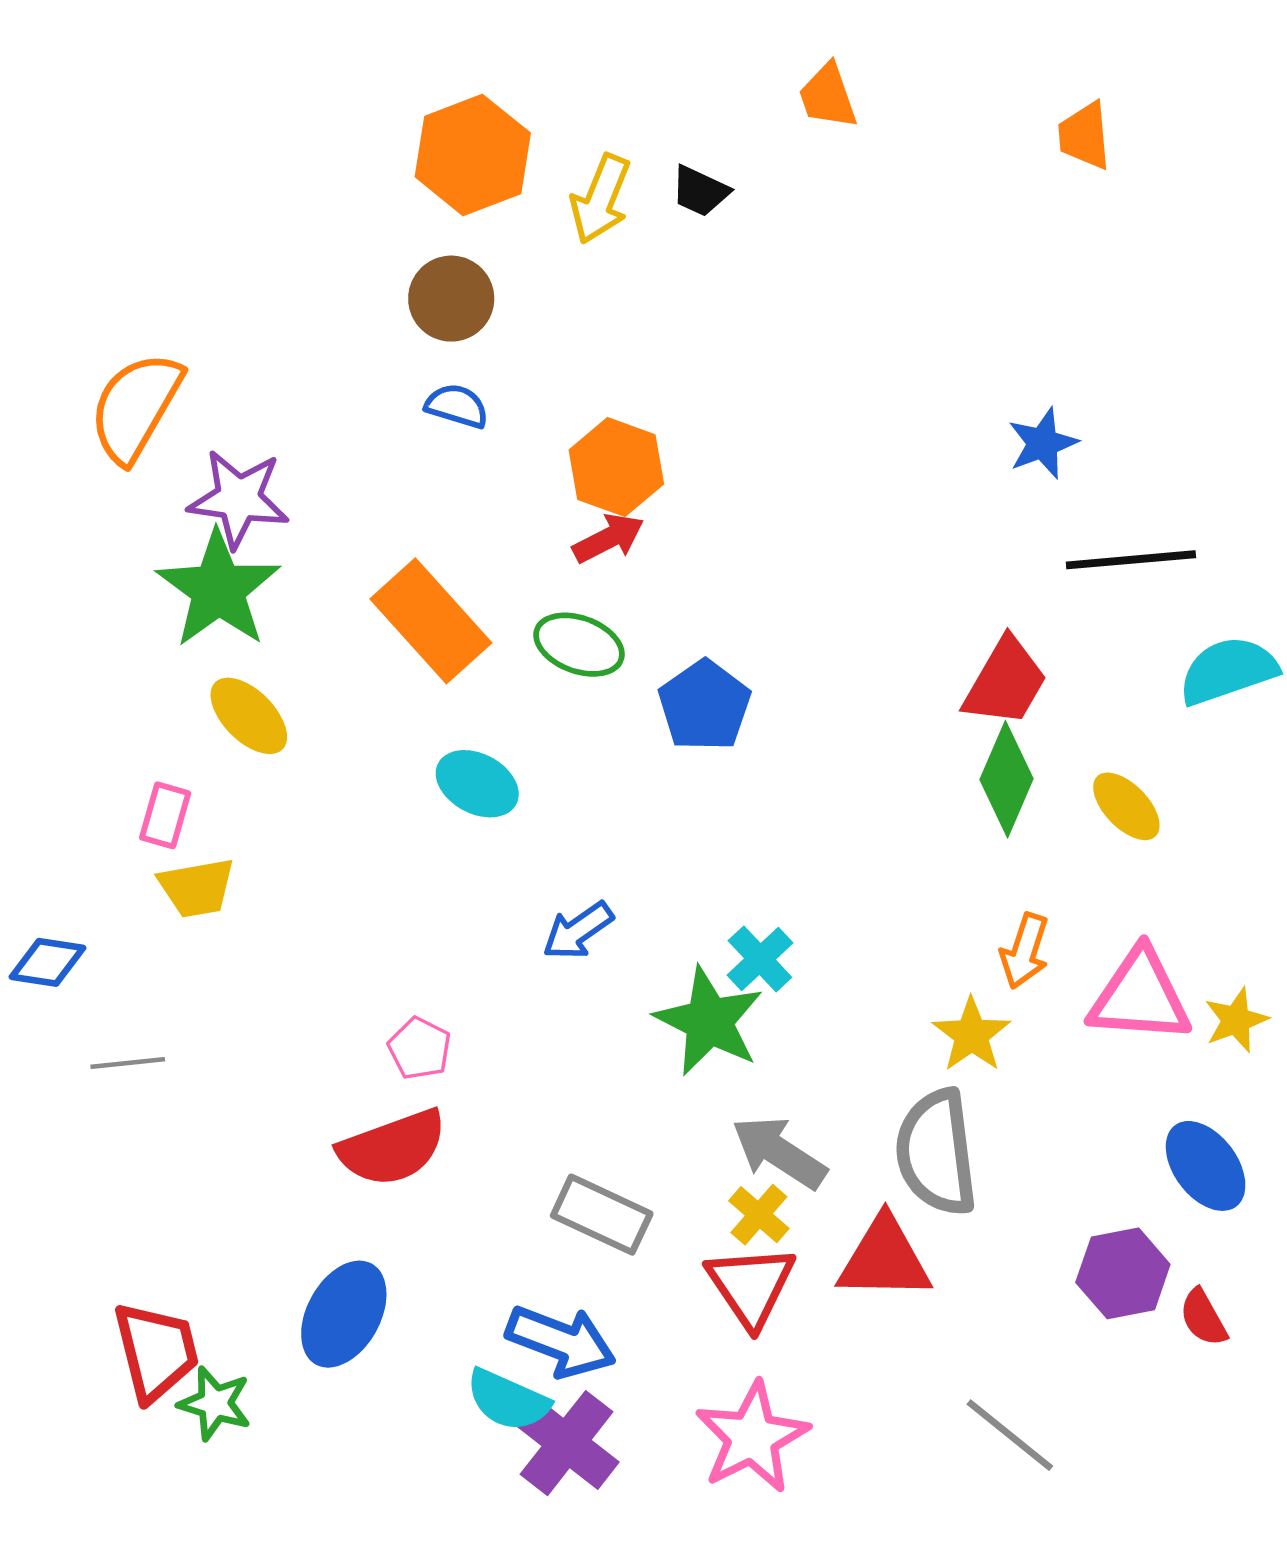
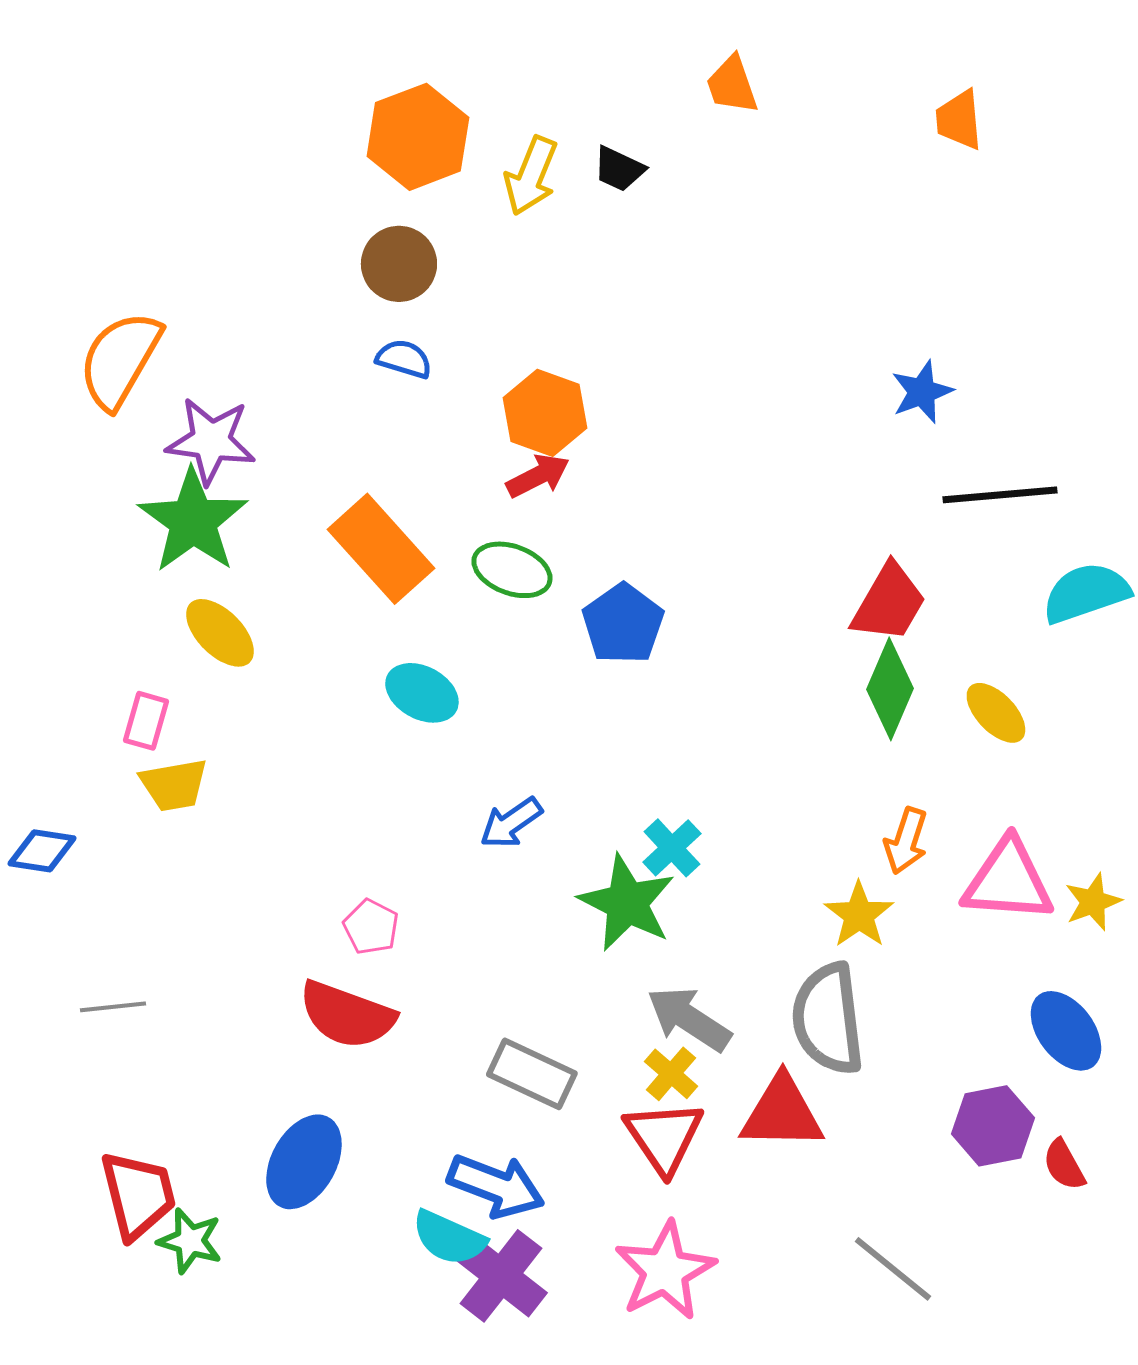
gray line: (128, 1063) -> (113, 1007), moved
red semicircle: (392, 1148) -> (347, 1015), turned 40

